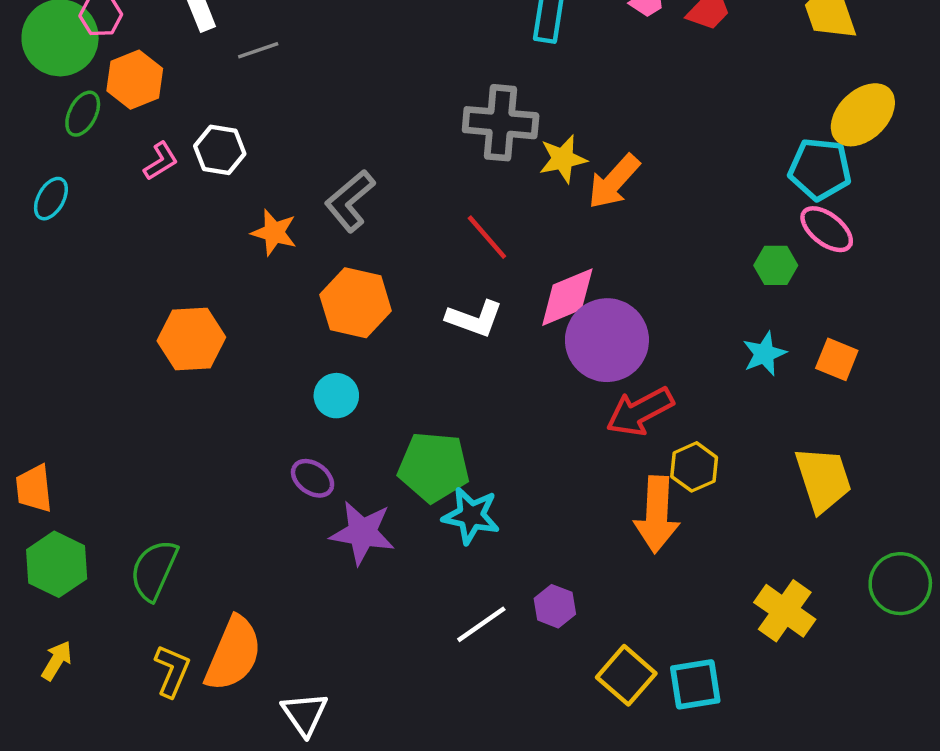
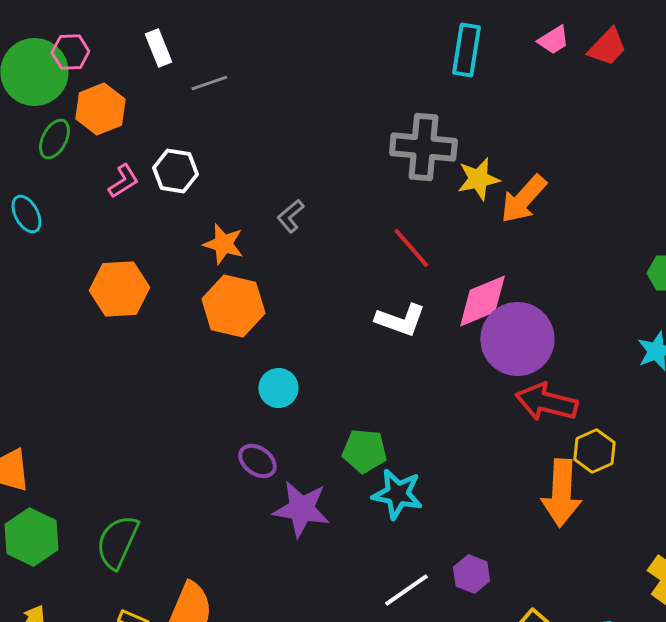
cyan ellipse: (51, 199) -> (26, 214), turned -57
gray L-shape: (350, 201) -> (290, 216), size x0.6
orange hexagon: (356, 303) -> (233, 306), moved
orange hexagon: (191, 339) -> (119, 289), moved
red arrow: (640, 411) -> (546, 402), turned 42
green pentagon: (434, 467) -> (364, 451), size x0.7

